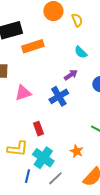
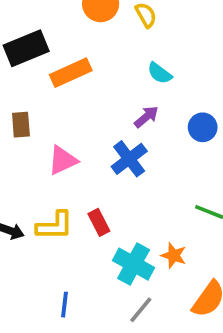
yellow L-shape: (18, 149) -> (55, 226), moved
cyan cross: (43, 158) -> (134, 264), moved
blue line: (27, 176) -> (64, 305), moved

